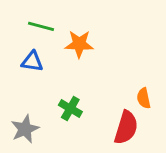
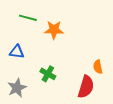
blue triangle: (32, 62) -> (17, 52), moved

